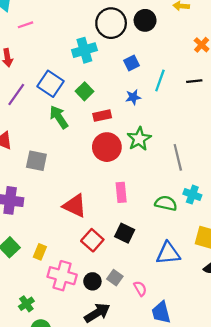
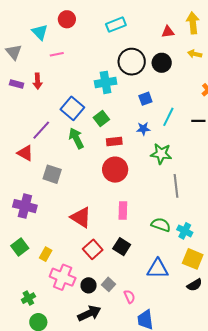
purple line: (16, 94) -> (41, 130), moved
green star: (139, 139) -> (161, 154), moved, turned 30
cyan cross: (192, 195) -> (185, 231), moved

